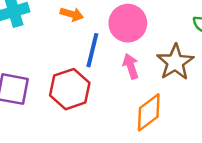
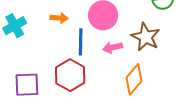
pink arrow: (131, 66) -> (113, 48), turned -72

